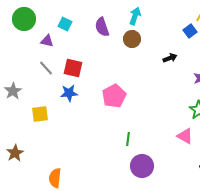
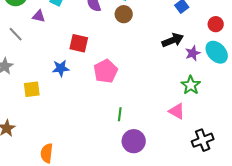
black arrow: (170, 58) -> (173, 40), moved, size x1.5
gray line: (46, 68) -> (16, 34), moved
red square: (73, 68) -> (79, 43), moved

